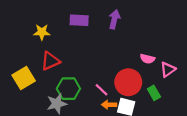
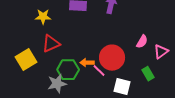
pink semicircle: (148, 59) -> (142, 42), turned -72
red circle: (128, 82) -> (112, 58), moved
orange arrow: (109, 105) -> (87, 63), moved

